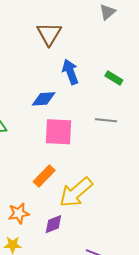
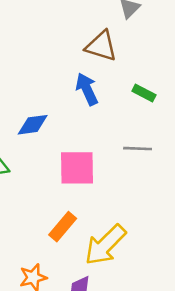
brown triangle: (49, 34) -> (101, 46), moved, turned -40
blue diamond: (44, 99) -> (33, 125), moved

